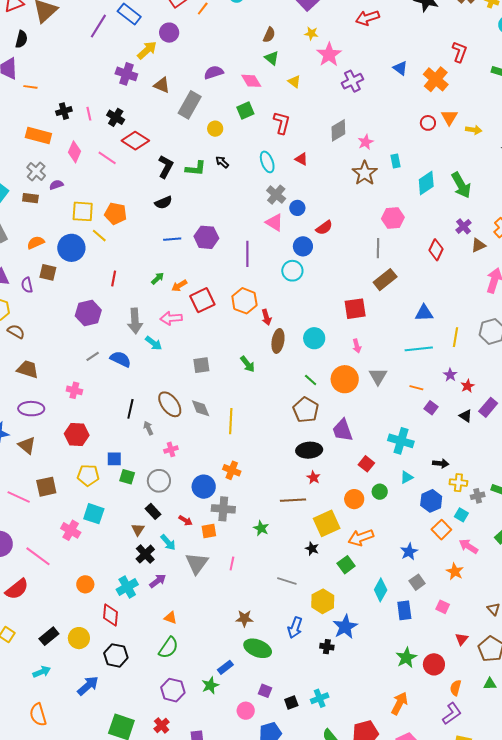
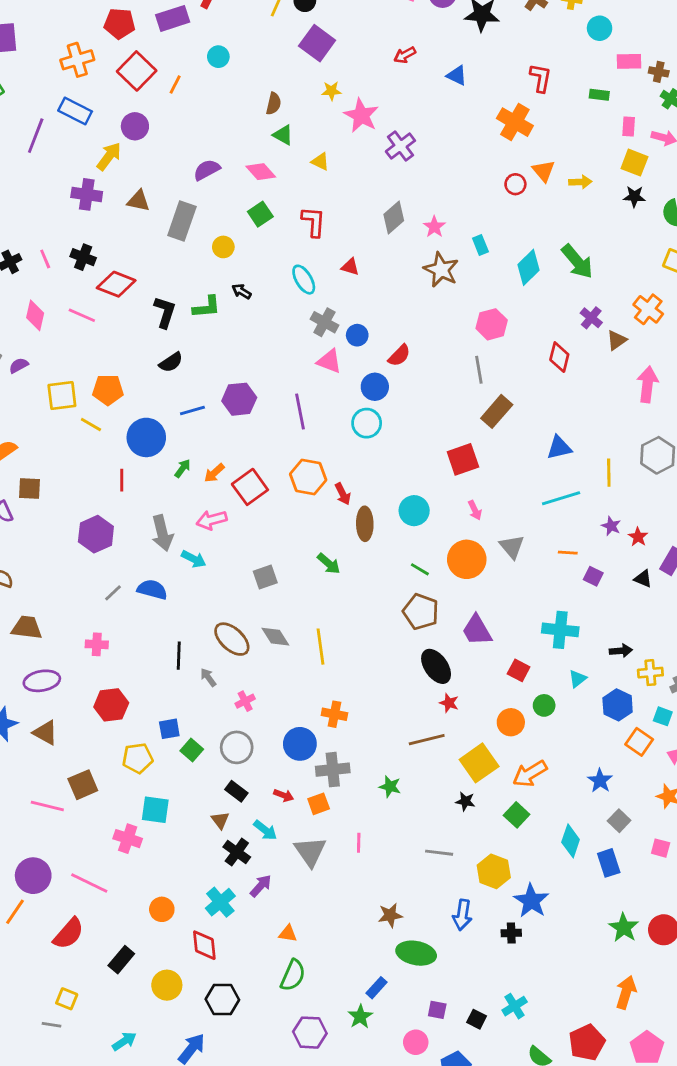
red arrow: (367, 18) -> (405, 55), size x0.7
blue triangle: (400, 68) -> (457, 75), moved
blue circle: (71, 248) -> (146, 437), moved
black ellipse: (309, 450) -> (436, 666), turned 70
green square: (127, 477) -> (192, 750), turned 35
black rectangle: (49, 636) -> (121, 960), moved
black square: (291, 703) -> (477, 1019), turned -32

